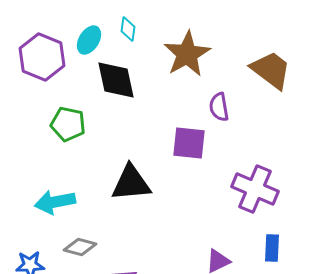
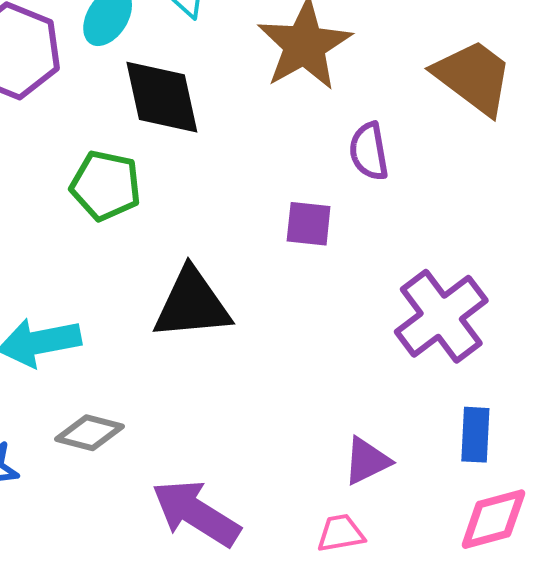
green pentagon: (68, 124) -> (106, 186), moved
purple square: (189, 143) -> (309, 224), size x0.7
purple cross: (255, 189) -> (441, 316), turned 30

